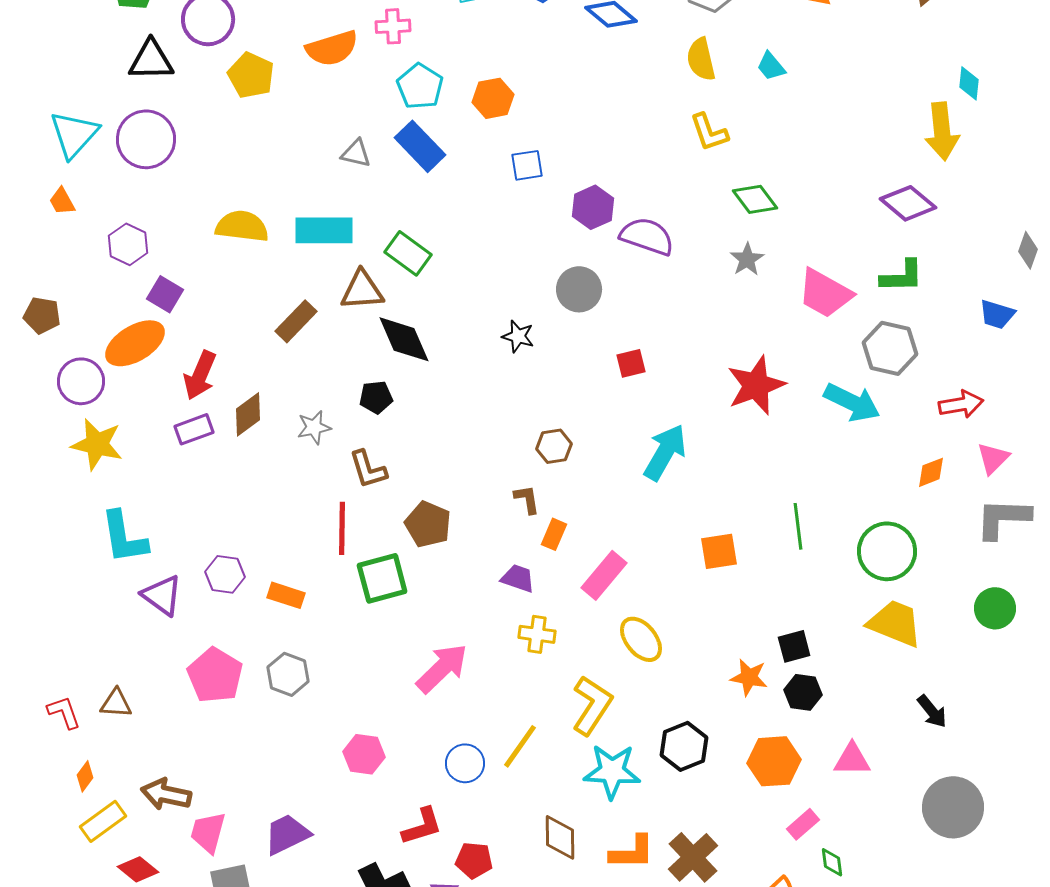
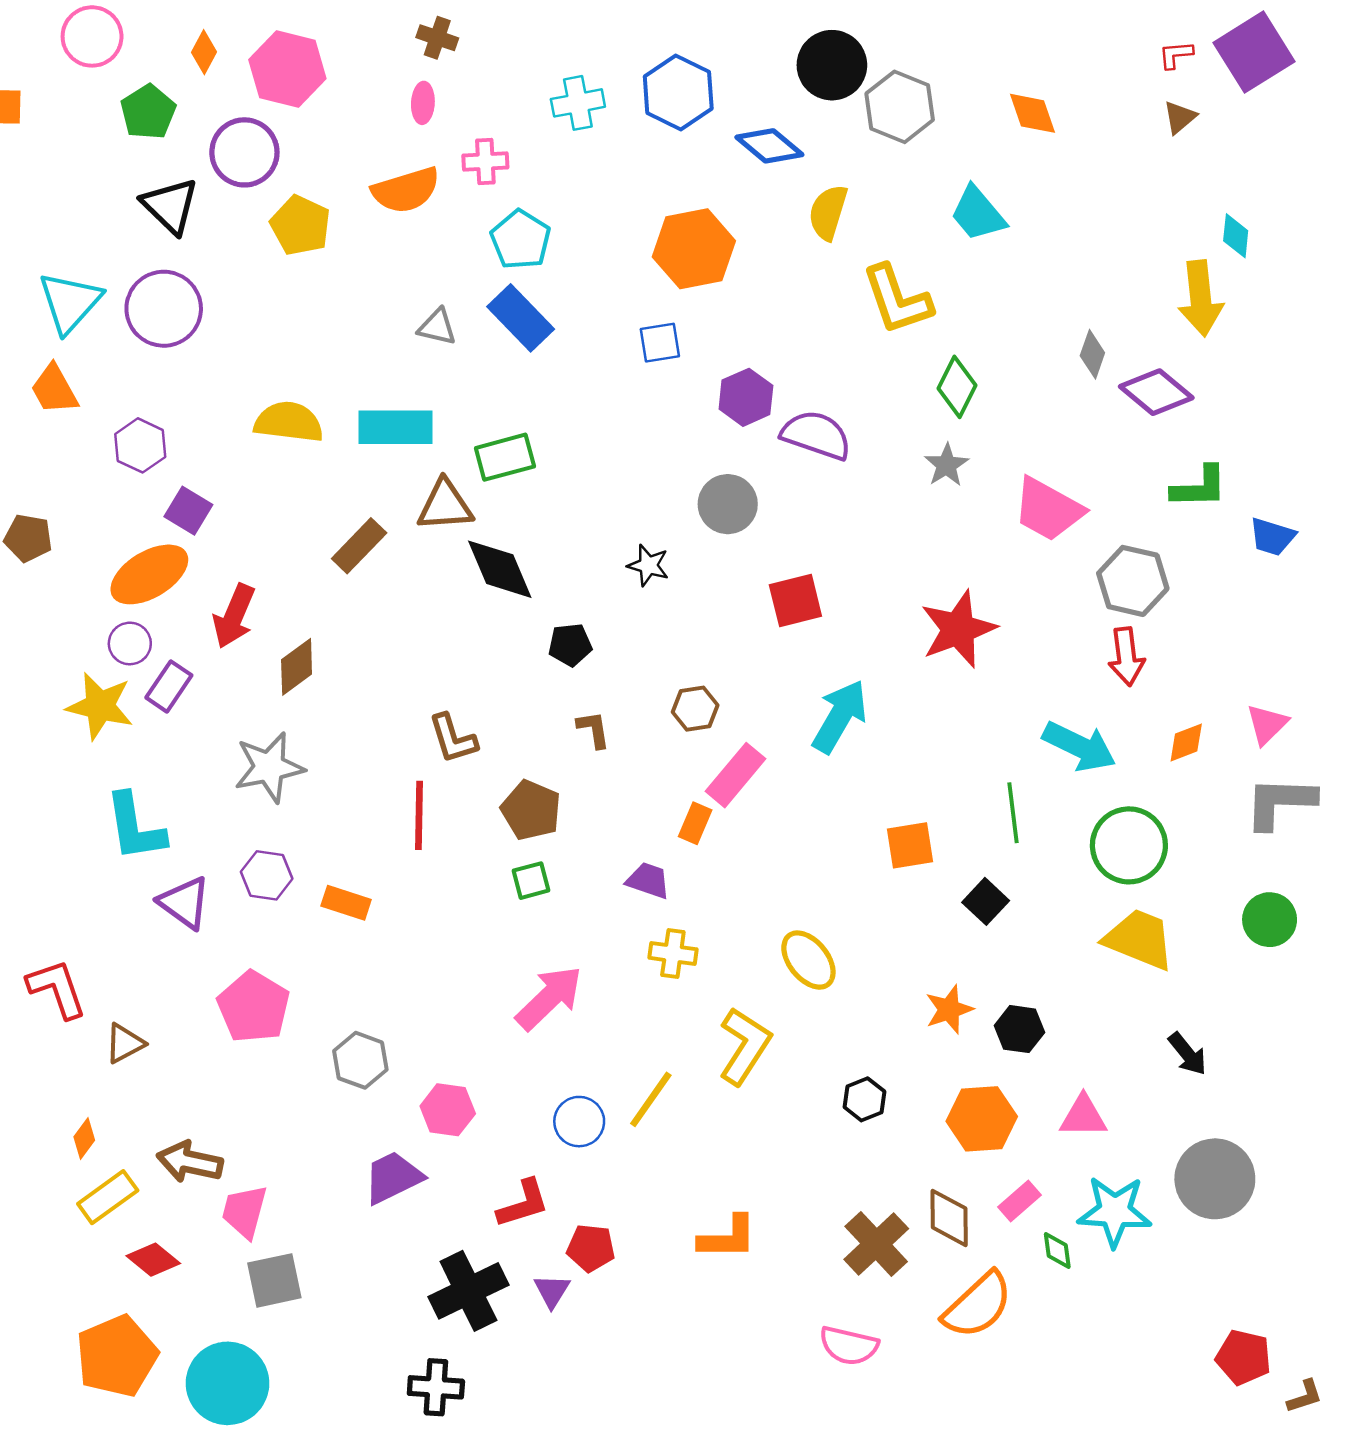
yellow semicircle: (701, 59) -> (828, 212), moved, turned 30
black triangle: (151, 60) -> (170, 206), turned 45
cyan trapezoid: (771, 66) -> (978, 214), size x1.5
orange hexagon: (493, 98) -> (694, 249), moved, size x1.5
yellow L-shape: (709, 132) -> (897, 300), size x1.4
green diamond: (755, 199) -> (957, 387), turned 63
orange trapezoid: (62, 201) -> (54, 389), size x1.4
gray diamond: (1028, 250) -> (1092, 354), moved
green rectangle: (408, 253) -> (505, 457), turned -51
green L-shape: (902, 276) -> (1199, 487), moved
red square: (631, 363) -> (795, 601), size x1.4
purple circle: (81, 381) -> (130, 643), moved, size x0.7
black pentagon: (376, 397) -> (570, 645), moved
cyan arrow: (852, 402) -> (1079, 746), moved
red arrow: (961, 404) -> (1126, 657), moved, turned 93
gray star: (314, 427) -> (269, 767), moved, size x1.6
purple rectangle: (194, 429) -> (169, 686), moved, turned -36
brown L-shape: (527, 499) -> (594, 729), moved
pink rectangle: (604, 575) -> (736, 775), moved
green square: (382, 578) -> (531, 881), moved, size x0.6
black square: (794, 646) -> (986, 901), moved, turned -32
gray hexagon: (288, 674) -> (360, 1060), moved
orange star: (749, 677) -> (949, 1010), turned -30
brown triangle: (116, 703) -> (125, 1043), turned -32
red L-shape: (64, 712) -> (57, 989), moved, size x1.4
black hexagon: (684, 746) -> (864, 1099), size x0.7
cyan star: (612, 771) -> (1115, 1211), moved
purple trapezoid: (287, 834) -> (393, 1178), moved
brown diamond: (560, 837) -> (949, 1218), moved
orange L-shape: (632, 852) -> (728, 1237), moved

